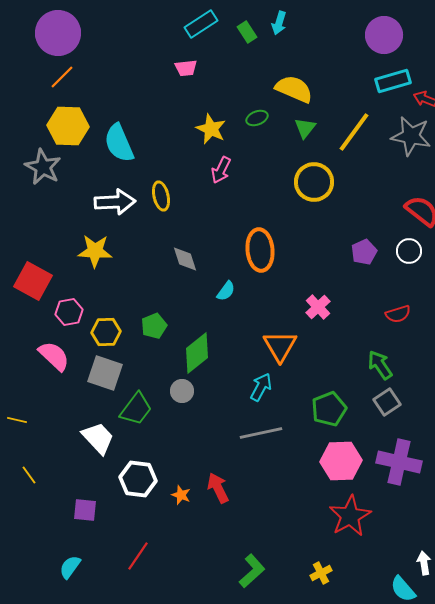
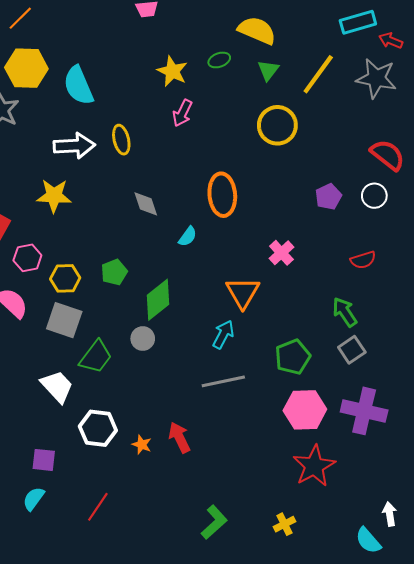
cyan semicircle: (70, 567) -> (34, 499), moved

